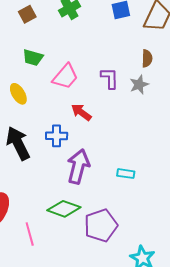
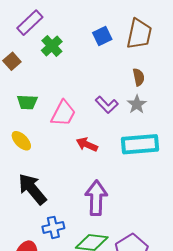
purple L-shape: (110, 78) -> (107, 105), turned 150
blue cross: (57, 136) -> (53, 227), moved
cyan rectangle: (126, 174) -> (140, 144), moved, size x2.0

